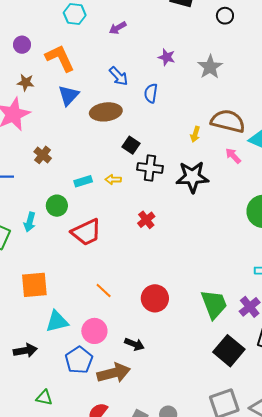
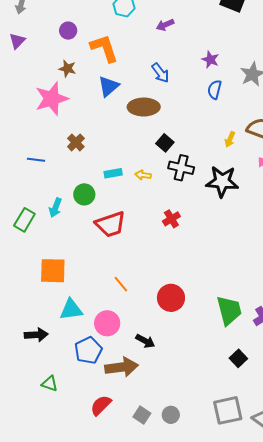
blue semicircle: (151, 93) -> (215, 90), moved
black square: (229, 351) -> (238, 358), size x0.6

